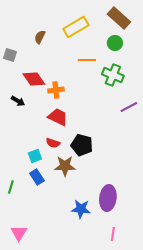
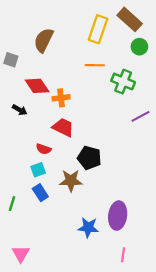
yellow rectangle: (76, 27) -> (98, 29), moved, turned -40
brown semicircle: (40, 37) -> (44, 40), size x1.6
green circle: (115, 43) -> (139, 47), moved
red semicircle: (53, 143) -> (44, 149), moved

